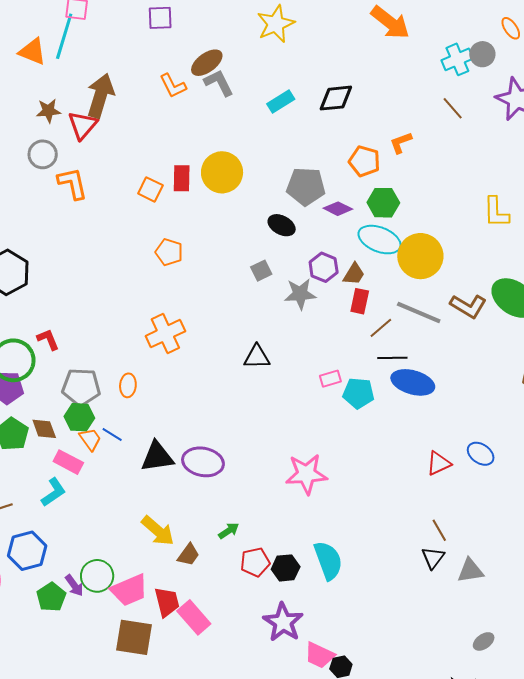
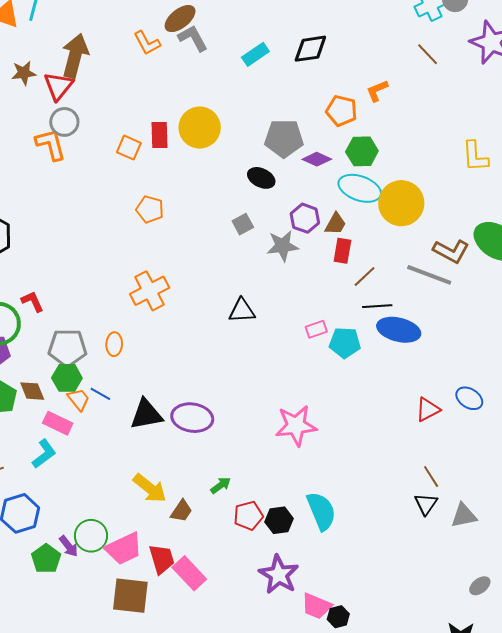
gray circle: (43, 154) -> (64, 122), moved
gray line: (419, 312) -> (429, 275), moved

